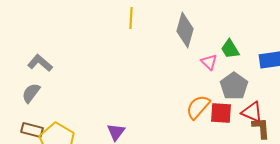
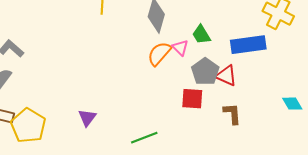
orange semicircle: (198, 107) -> (159, 54), moved
red triangle: (252, 112) -> (226, 76), moved

